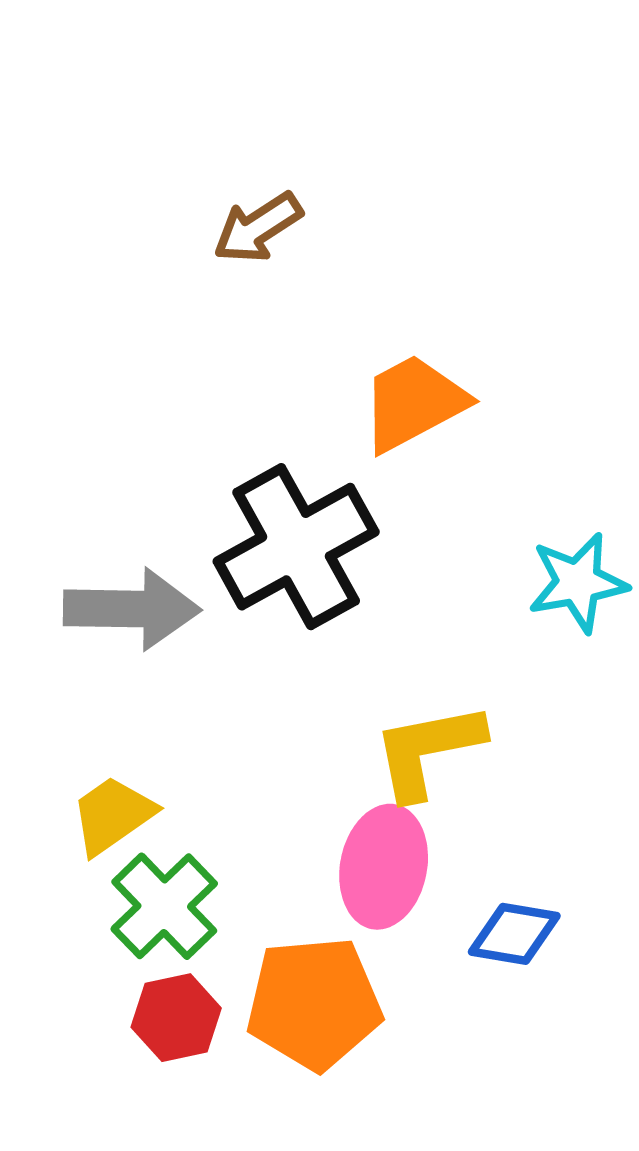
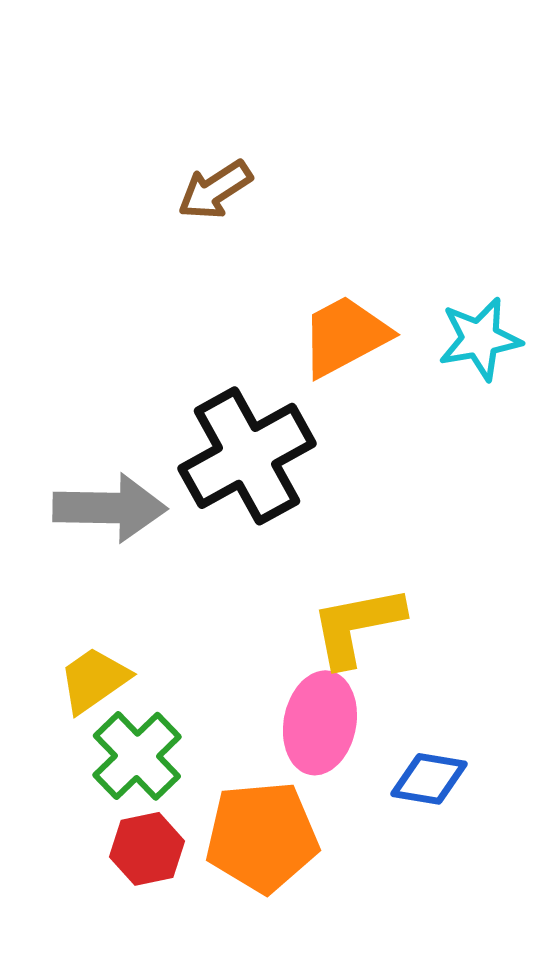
cyan star: (578, 583) -> (480, 339), moved

